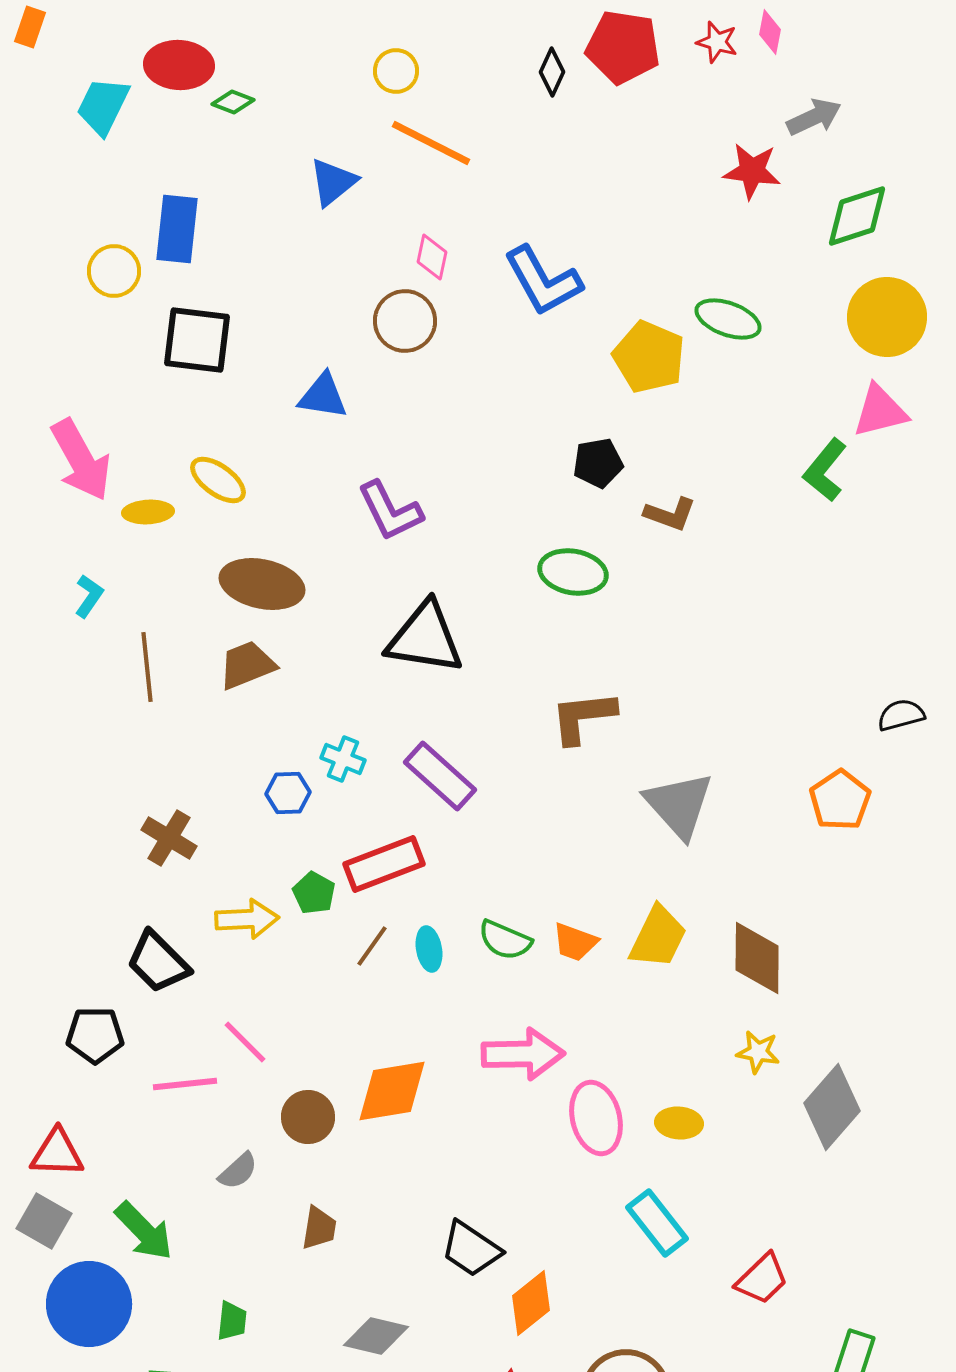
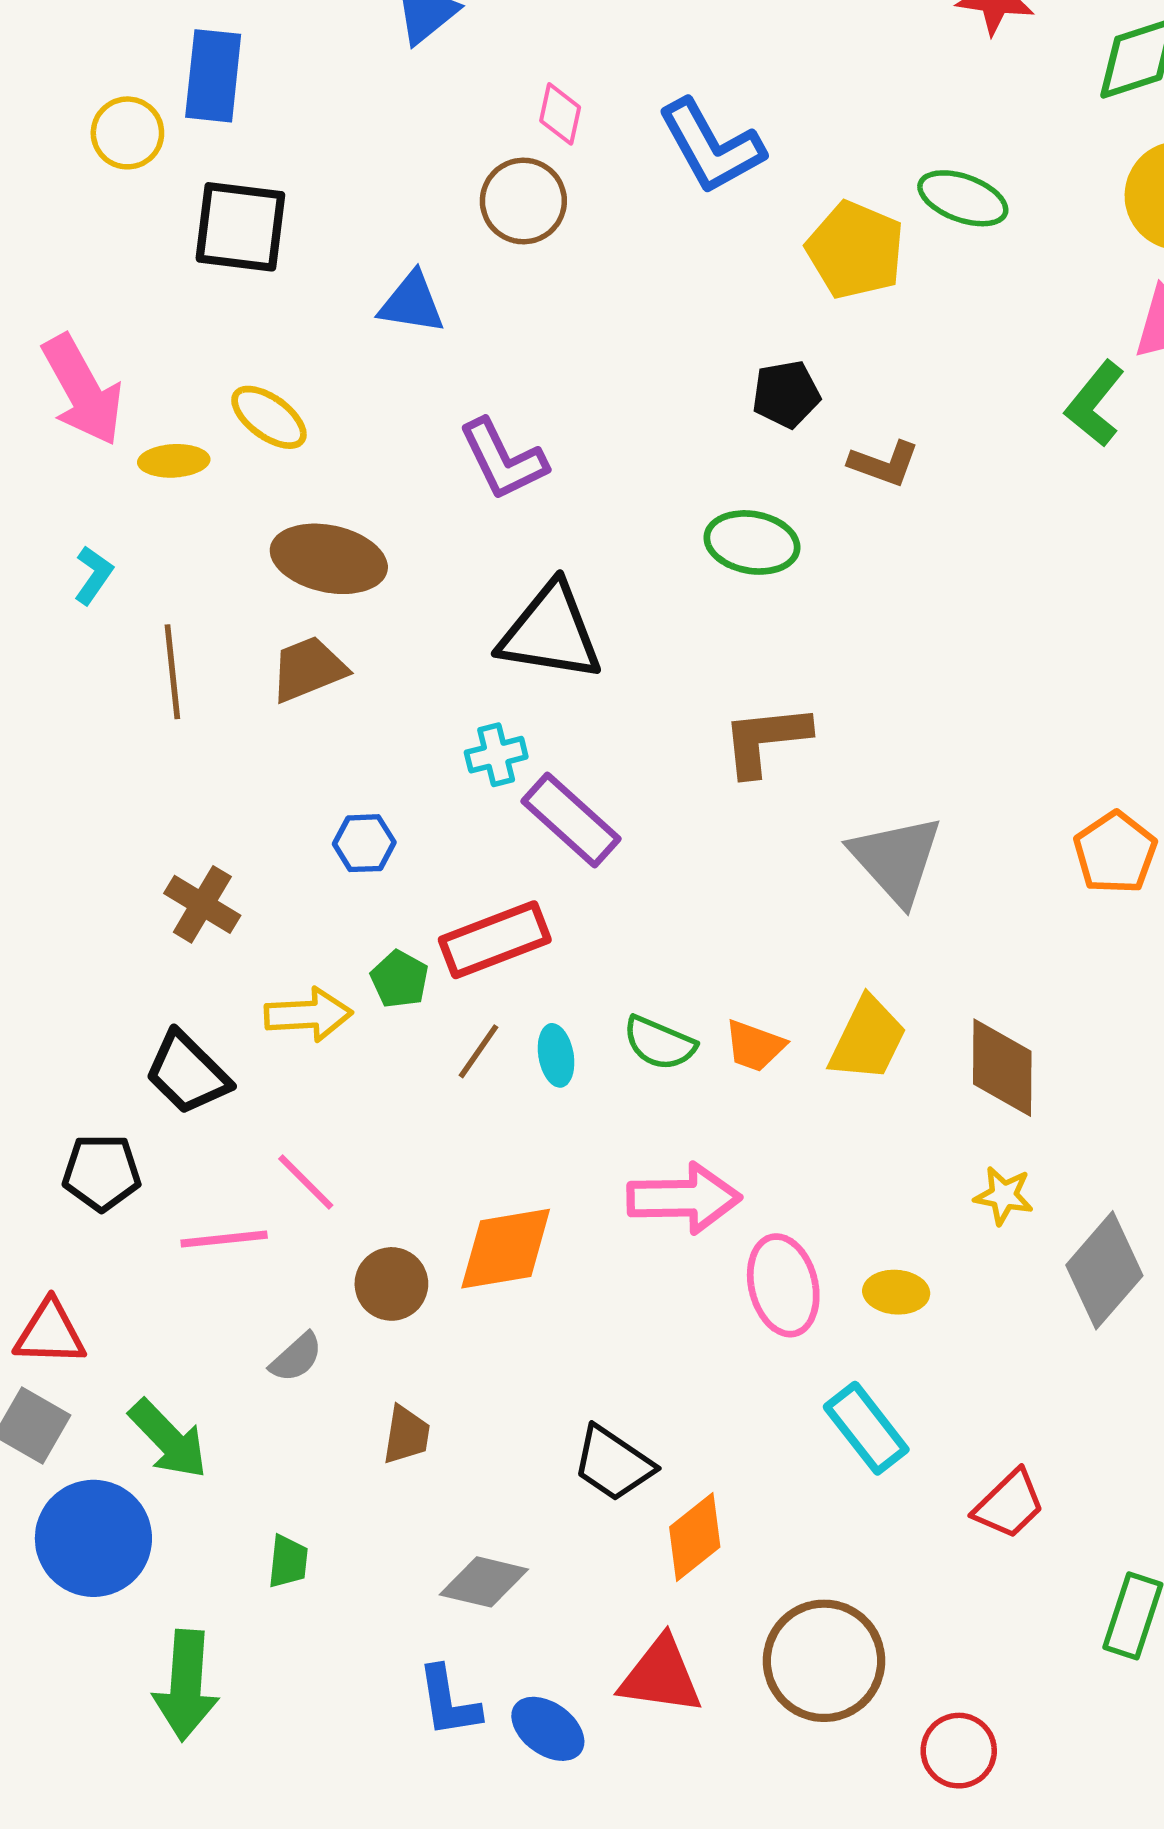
cyan cross: (343, 759) -> (496, 755), moved, turned -36

